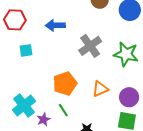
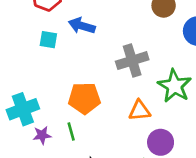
blue arrow: (55, 25) -> (82, 26), moved
orange triangle: (100, 89) -> (140, 111), moved

